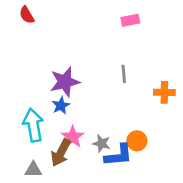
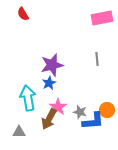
pink rectangle: (130, 20) -> (102, 18), size x1.5
gray triangle: (33, 170) -> (19, 132), moved

